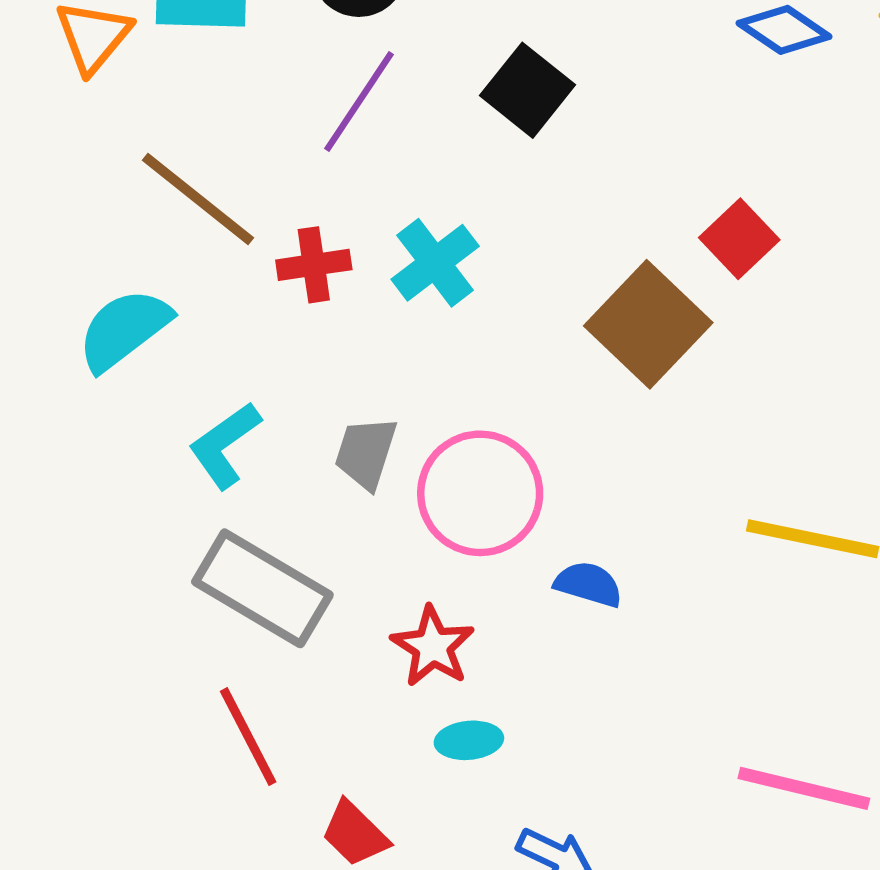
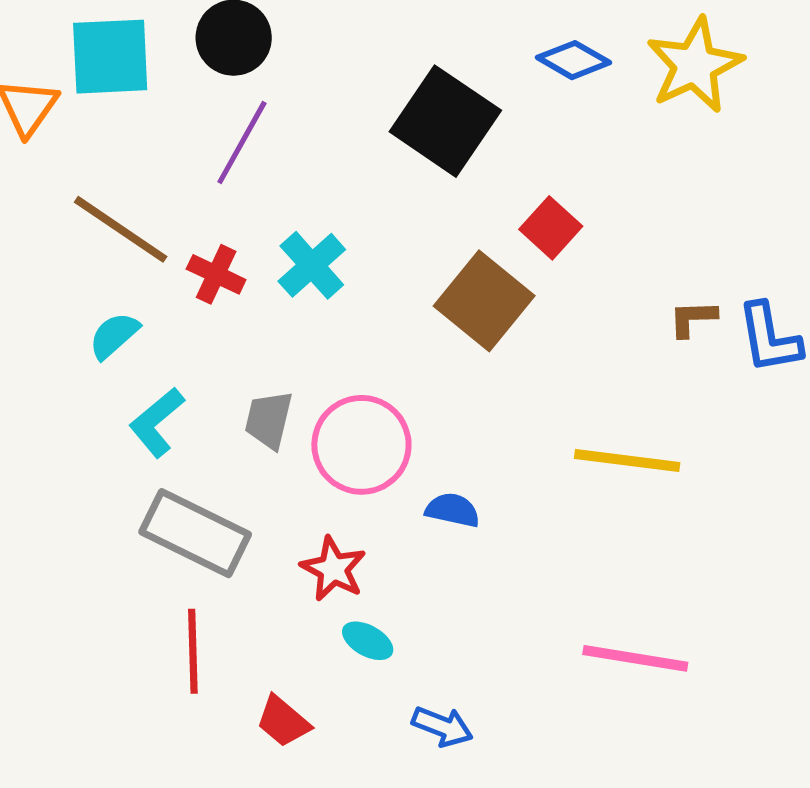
black square: (528, 90) -> (445, 121), moved, size x1.5
red cross: (314, 265) -> (216, 274), turned 38
cyan semicircle: (124, 329) -> (114, 336), moved, size x0.7
red line: (248, 737) -> (193, 651), turned 30
cyan ellipse: (469, 740) -> (368, 641), turned 39

